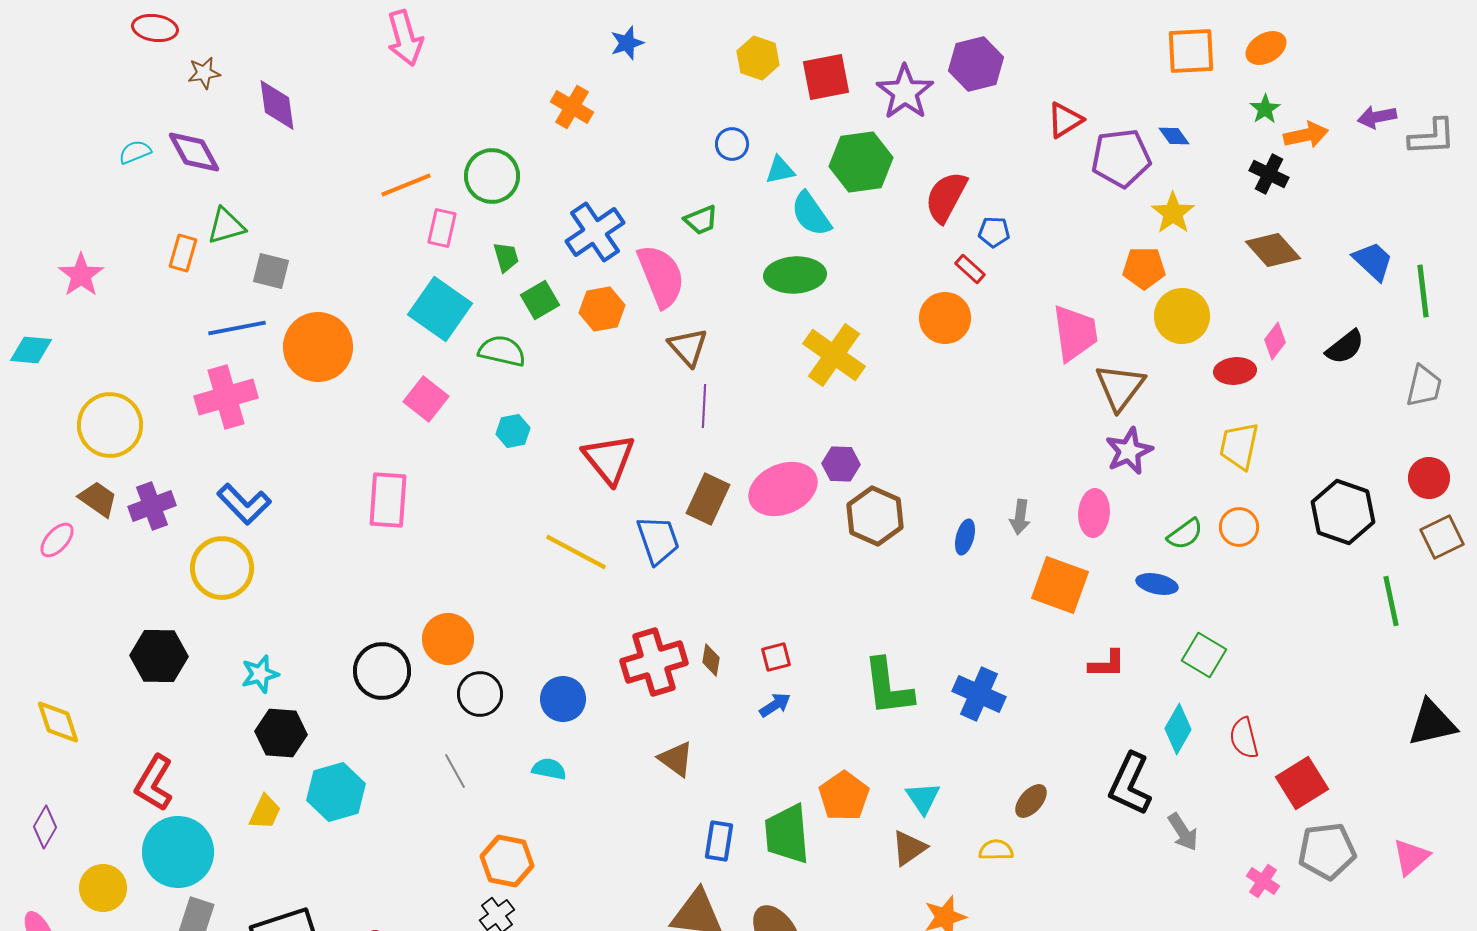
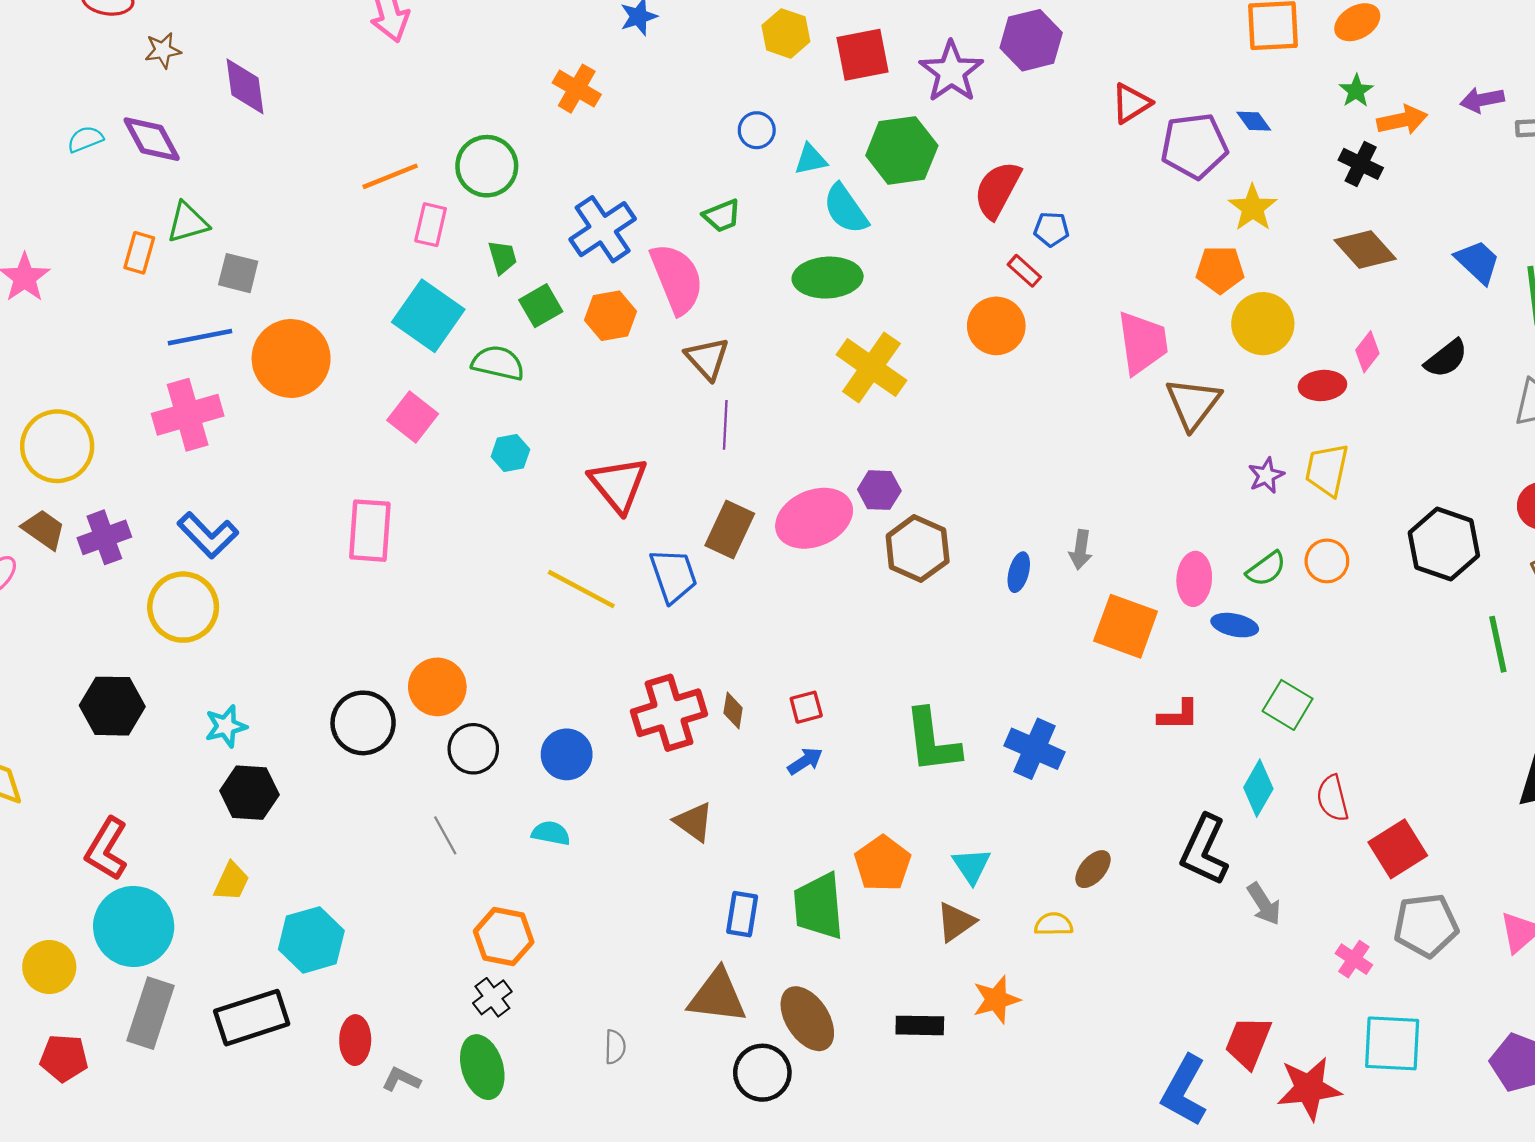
purple star: (1129, 451) -> (1266, 475), moved, size x0.7
pink ellipse: (1094, 513) -> (1194, 579), moved
cyan hexagon: (336, 792) -> (311, 940), moved

